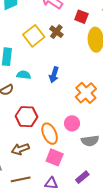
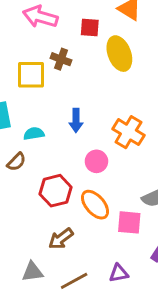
yellow square: (34, 36) -> (31, 75), turned -35
pink circle: (72, 123) -> (96, 161), moved
pink square: (55, 157) -> (129, 222), moved

